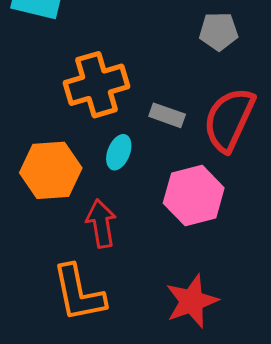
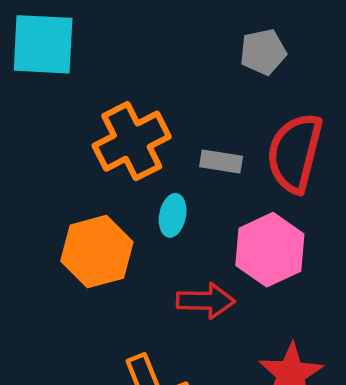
red arrow: (101, 224) -> (206, 301), moved, turned 111

